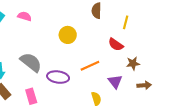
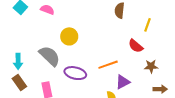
yellow circle: (68, 35) -> (69, 36), moved
purple triangle: (115, 82) -> (123, 82), moved, turned 35

